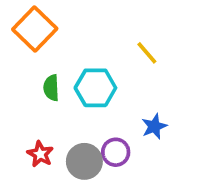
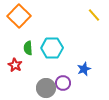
yellow line: (147, 53) -> (94, 15), moved
red star: (40, 154) -> (15, 65), moved

